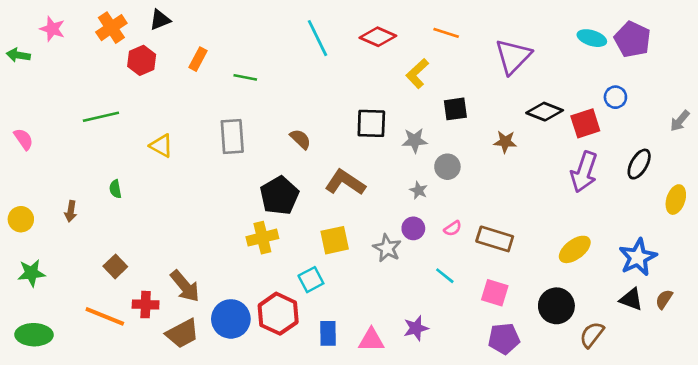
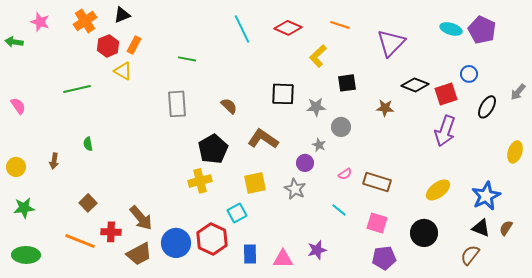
orange rectangle: (198, 59) -> (134, 45), moved
yellow triangle: (161, 146) -> (123, 71), moved
black ellipse: (639, 164) -> (487, 107), moved
purple circle: (413, 228) -> (305, 163), moved
brown semicircle: (592, 335) -> (470, 255), moved

